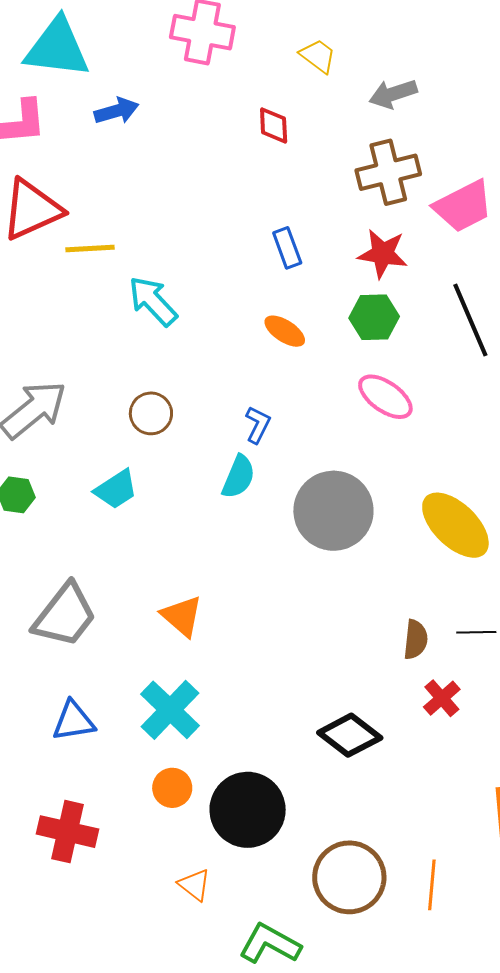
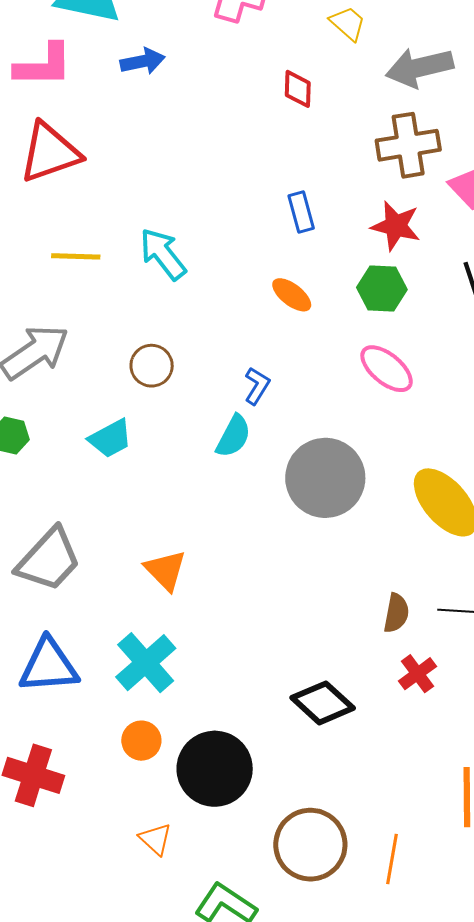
gray arrow: (393, 94) -> (419, 68), size x1.4
yellow line: (90, 248) -> (76, 256), moved
blue triangle: (73, 721) -> (49, 666), size x1.4

